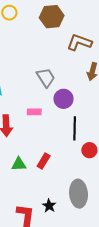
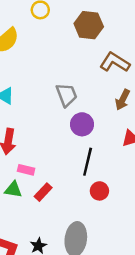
pink rectangle: (34, 112) -> (26, 170), moved

